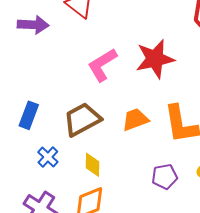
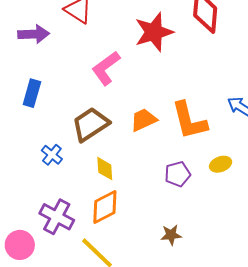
red star: (155, 59) -> (154, 32), moved
blue rectangle: (29, 115) -> (32, 93), moved
blue cross: (48, 157) -> (52, 155), moved

